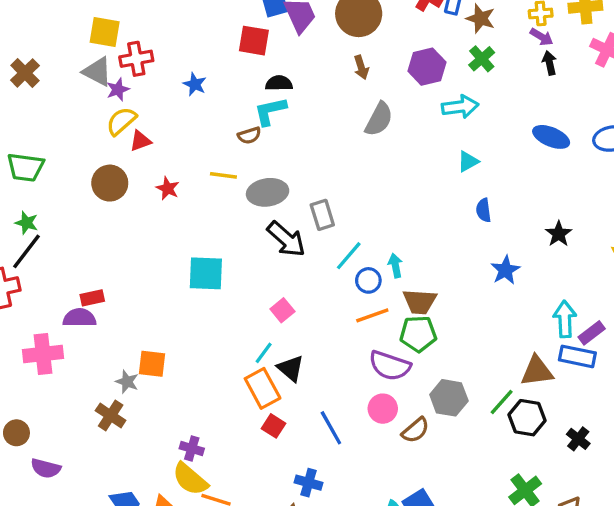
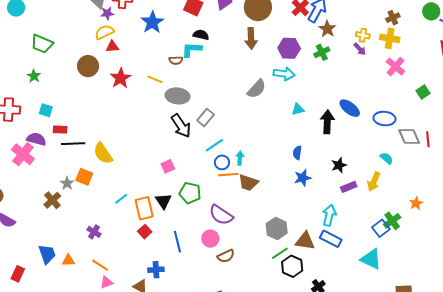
black arrow: (550, 63) -> (327, 122), moved, size x1.6
brown arrow: (361, 67) -> (251, 38), size x1.5
blue star: (195, 84) -> (152, 22), size x1.6
cyan arrow: (460, 107) -> (284, 74), moved
gray semicircle: (379, 119) -> (257, 89), moved
red star: (168, 188) -> (121, 78), size x1.5
blue semicircle: (484, 210) -> (297, 153), moved
gray rectangle: (322, 215) -> (206, 117), turned 42
black line: (26, 251) -> (73, 144), moved, turned 35
cyan square: (206, 273) -> (46, 110), moved, size x0.6
orange line: (372, 315) -> (228, 175), moved
purple semicircle: (79, 318) -> (36, 139), moved
purple rectangle: (592, 333) -> (349, 187), moved
green pentagon: (418, 334) -> (190, 193), moved
cyan line: (264, 353) -> (121, 199), moved
pink cross: (43, 354) -> (23, 154), turned 30
gray hexagon: (449, 398) -> (277, 228), moved
yellow semicircle: (190, 479) -> (103, 153), moved
blue cross: (308, 483) -> (156, 270), turned -35

